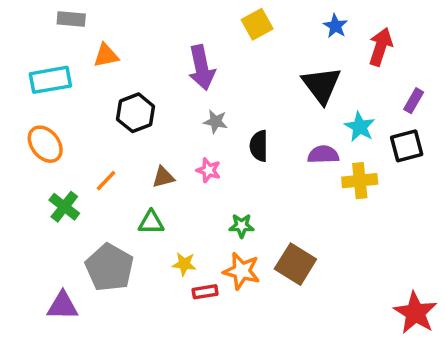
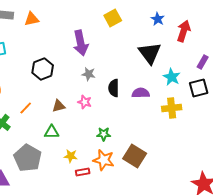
orange triangle: (106, 56) -> (32, 19), moved
purple semicircle: (323, 155) -> (141, 93), moved

